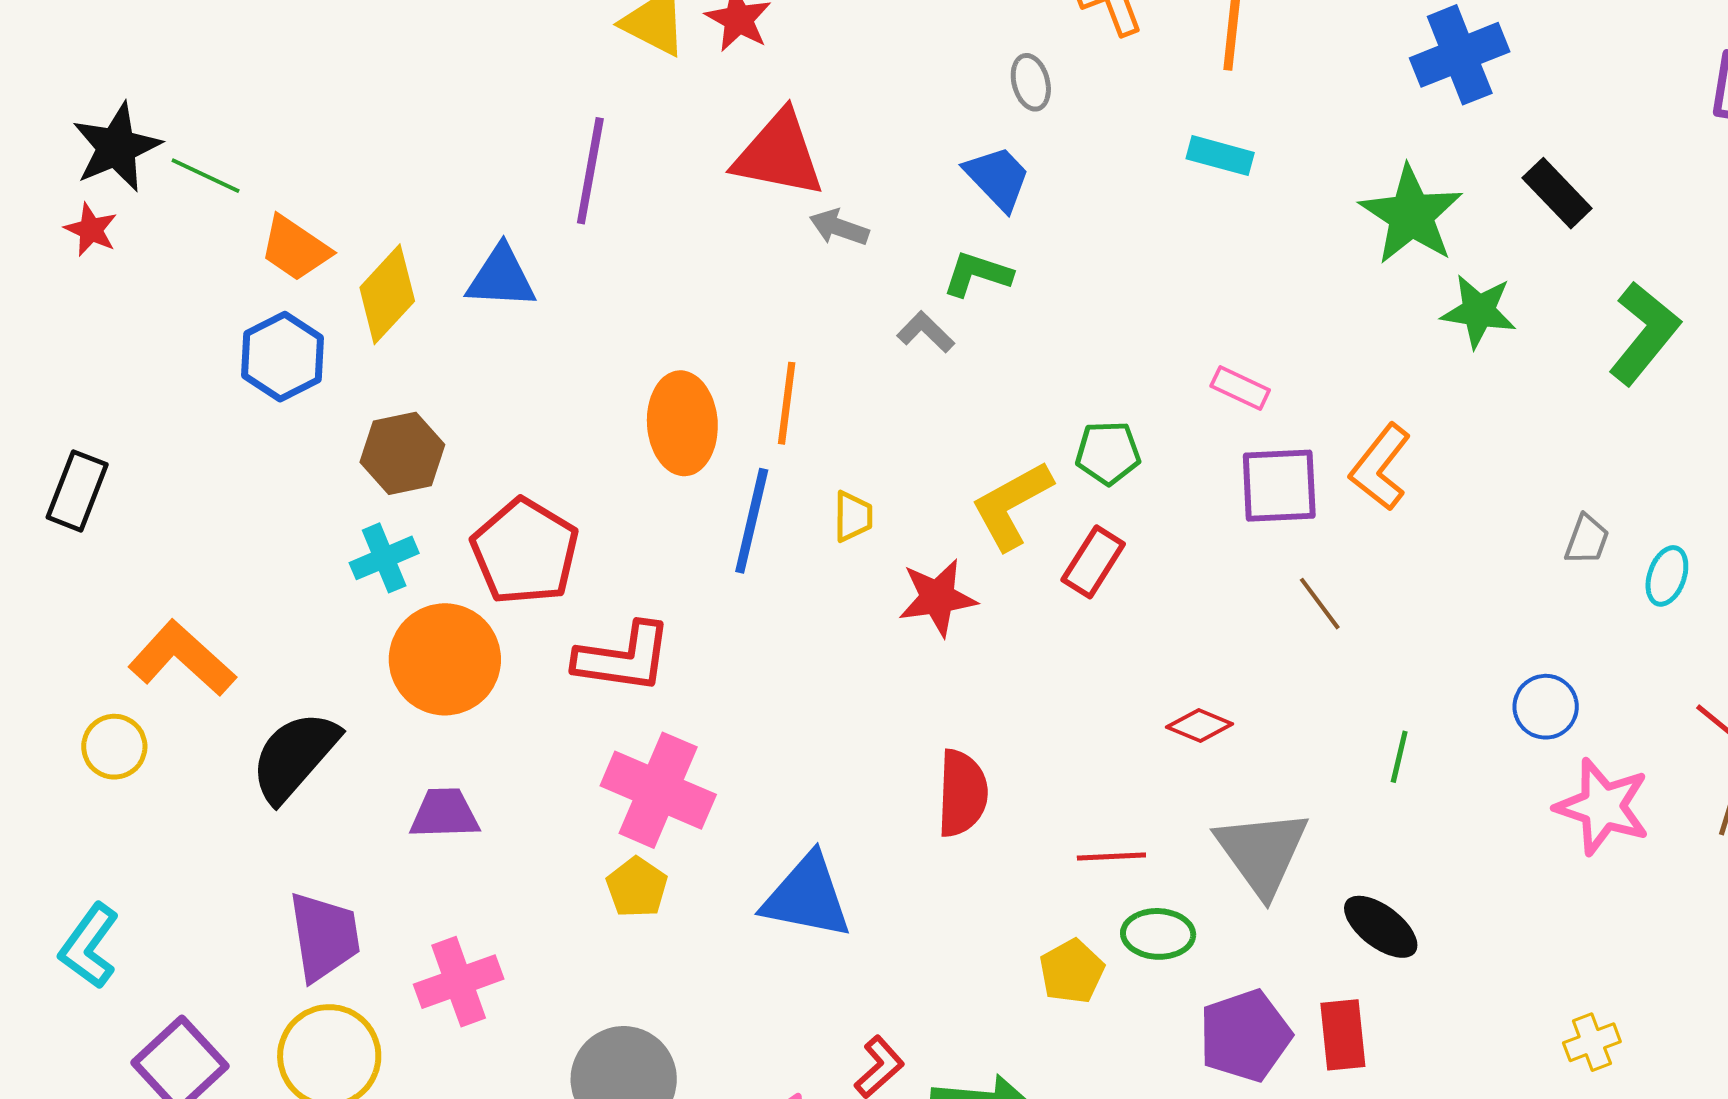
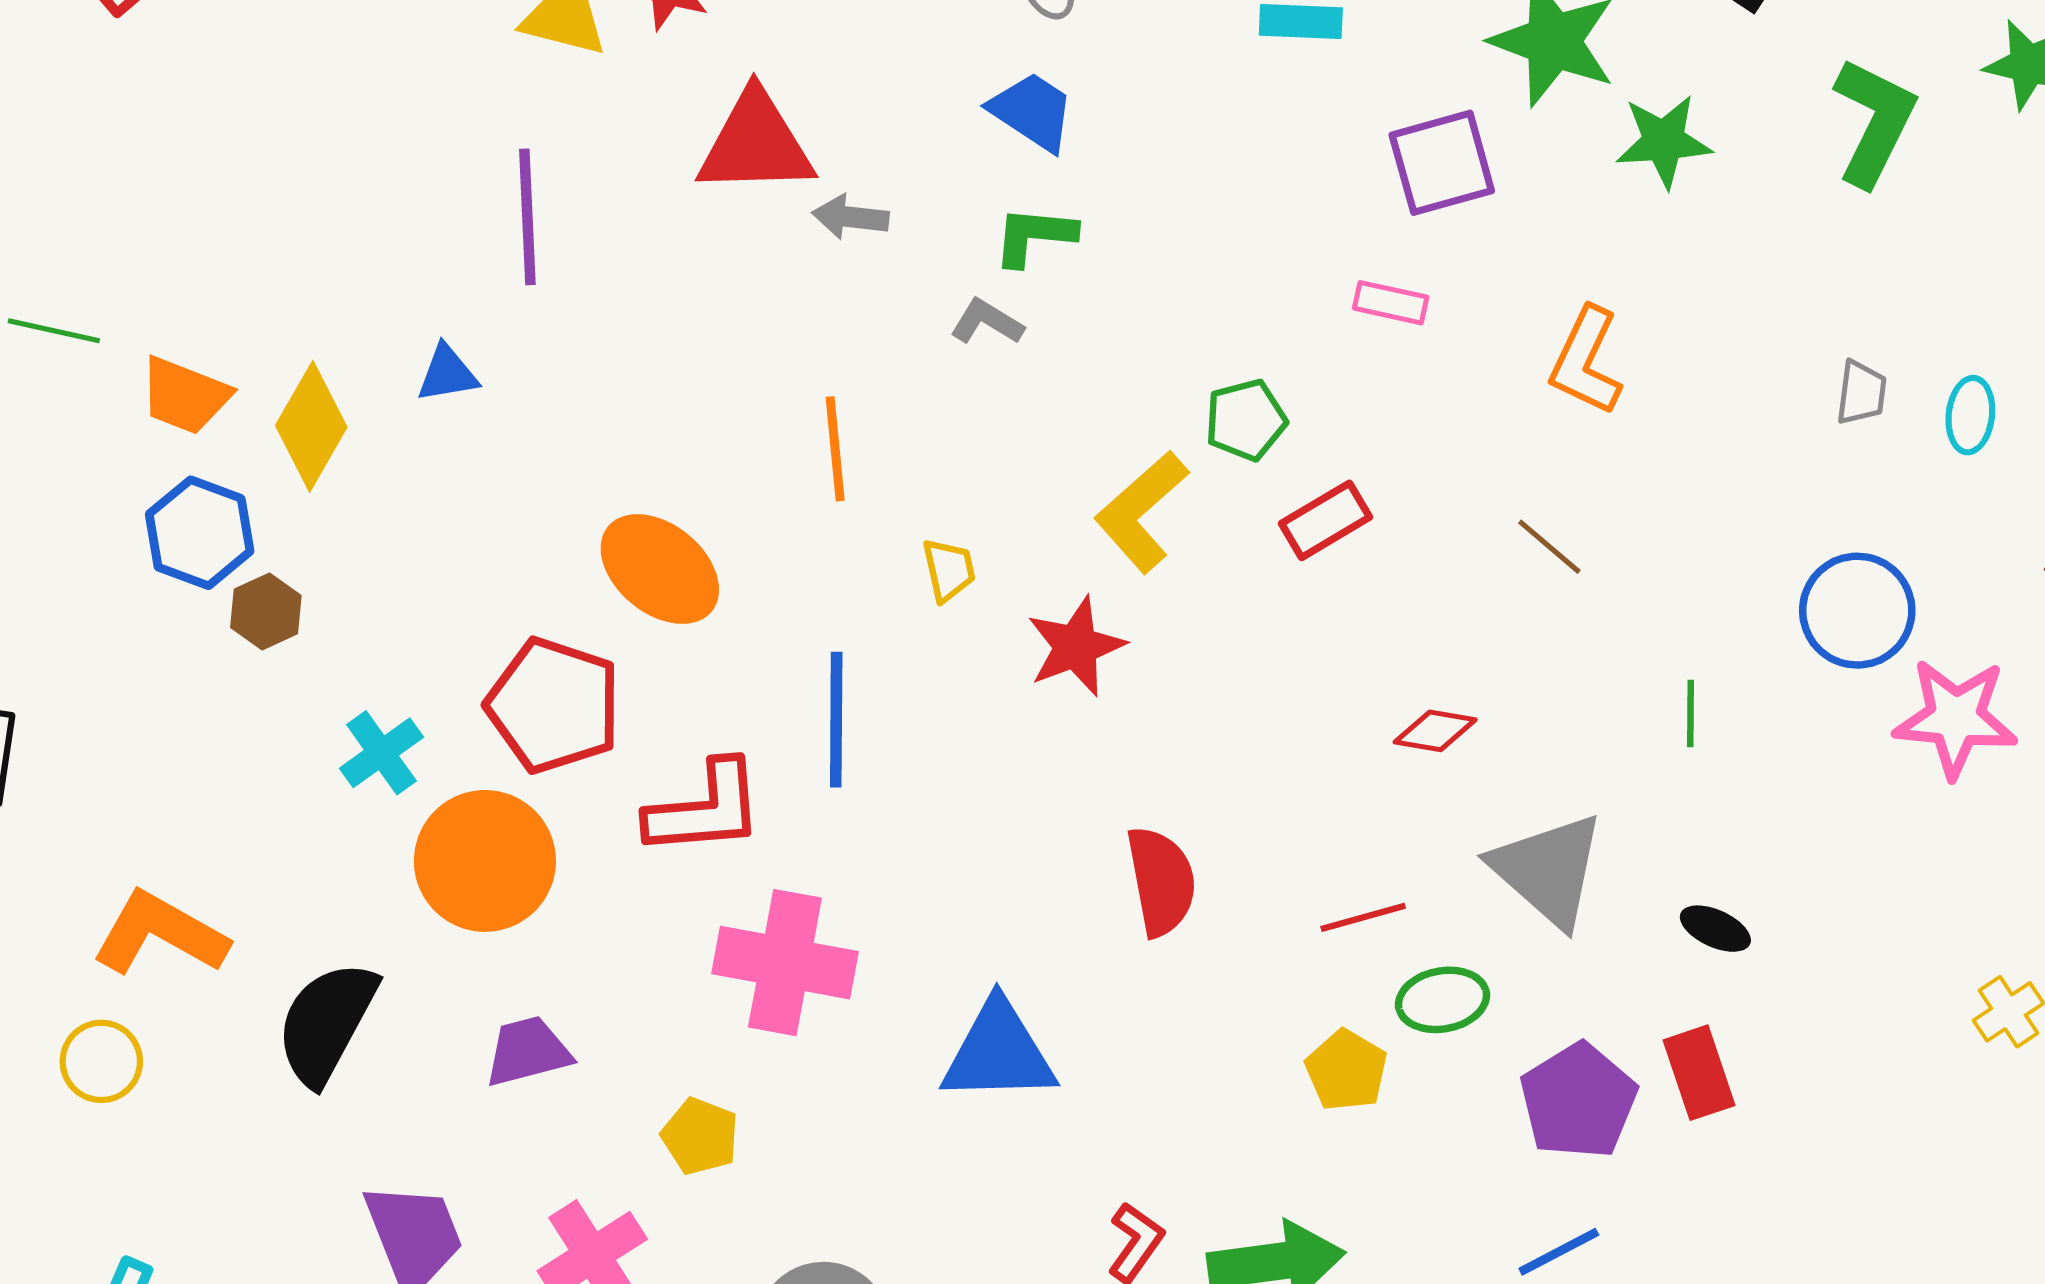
blue triangle: (501, 277) -> (447, 374), size x0.7
orange ellipse: (682, 423) -> (660, 569), moved, turned -34
brown hexagon: (402, 453) -> (266, 611), moved, size x0.7
purple square: (1279, 486) -> (1442, 163), moved
blue line: (752, 521) -> (836, 720), moved
red rectangle: (1093, 562) -> (1326, 520), moved, turned 40
blue circle: (1546, 707) -> (1857, 611), size x1.4
yellow pentagon: (637, 887) -> (700, 1136), moved
black ellipse: (1381, 927) -> (1715, 929), size x0.7

